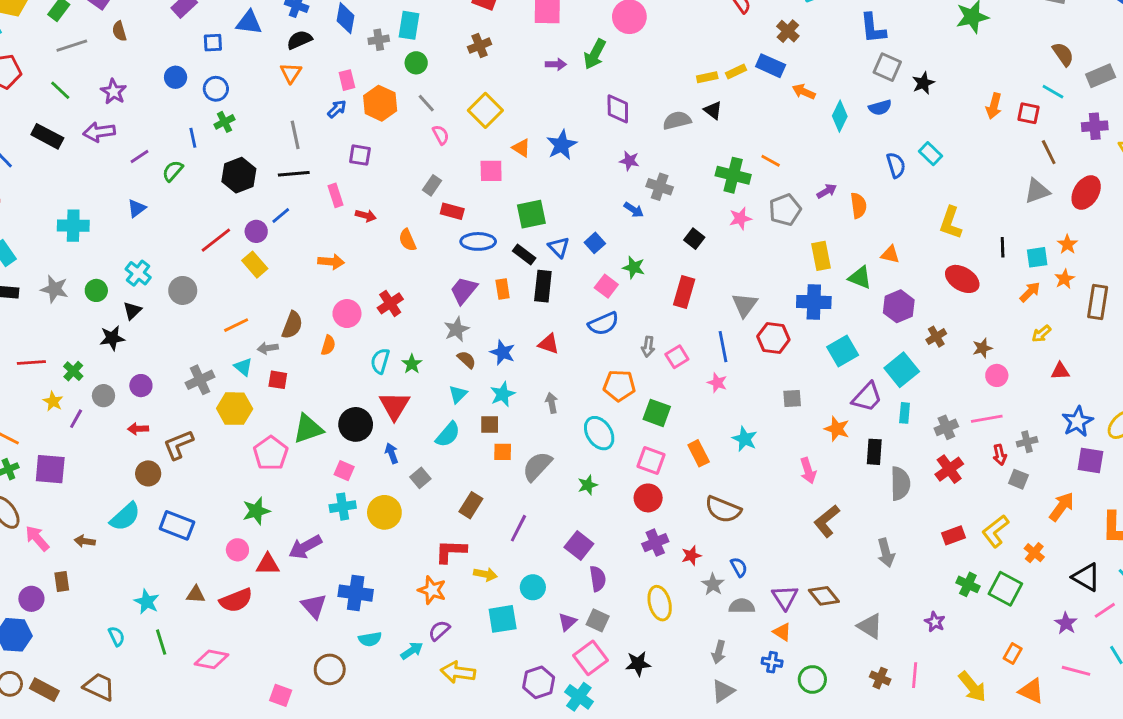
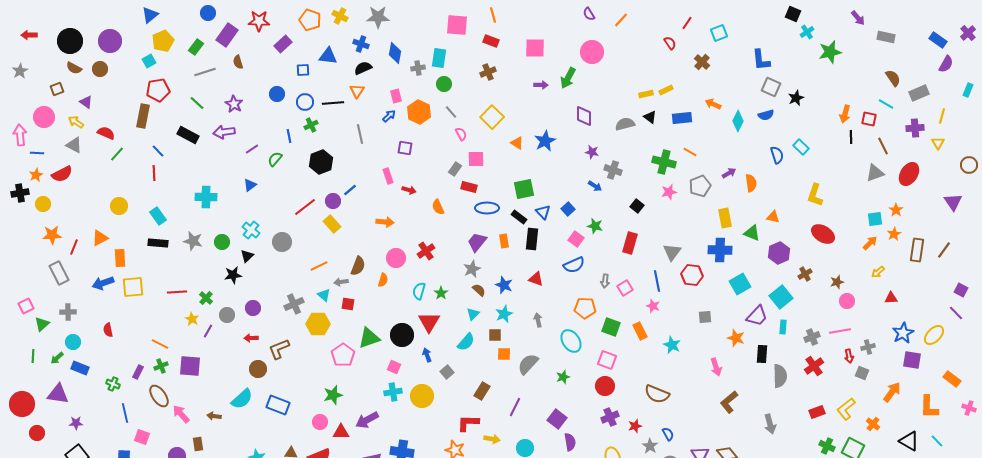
blue rectangle: (771, 66) -> (682, 118), moved, turned -30
pink square: (491, 171) -> (476, 159), moved
black line: (294, 174) -> (333, 103), moved
black line: (1003, 247) -> (851, 137), moved
orange rectangle: (699, 453) -> (640, 331), moved

